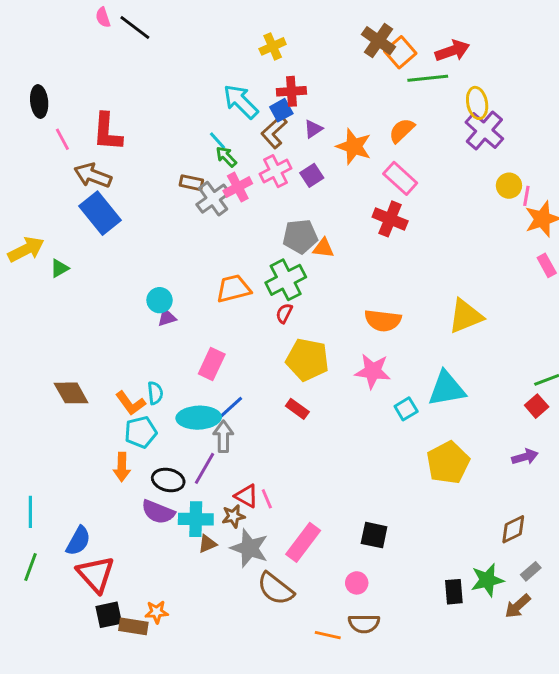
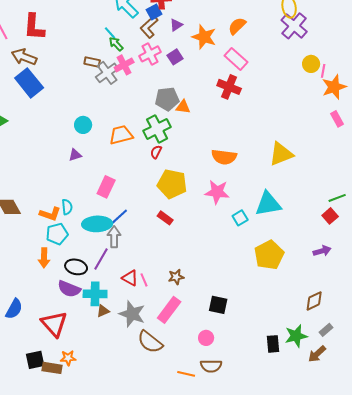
cyan circle: (160, 300) -> (83, 125), moved
orange L-shape: (131, 403) -> (50, 214), turned -35
brown star: (233, 516) -> (176, 277), moved
red triangle: (96, 574) -> (54, 324), moved

